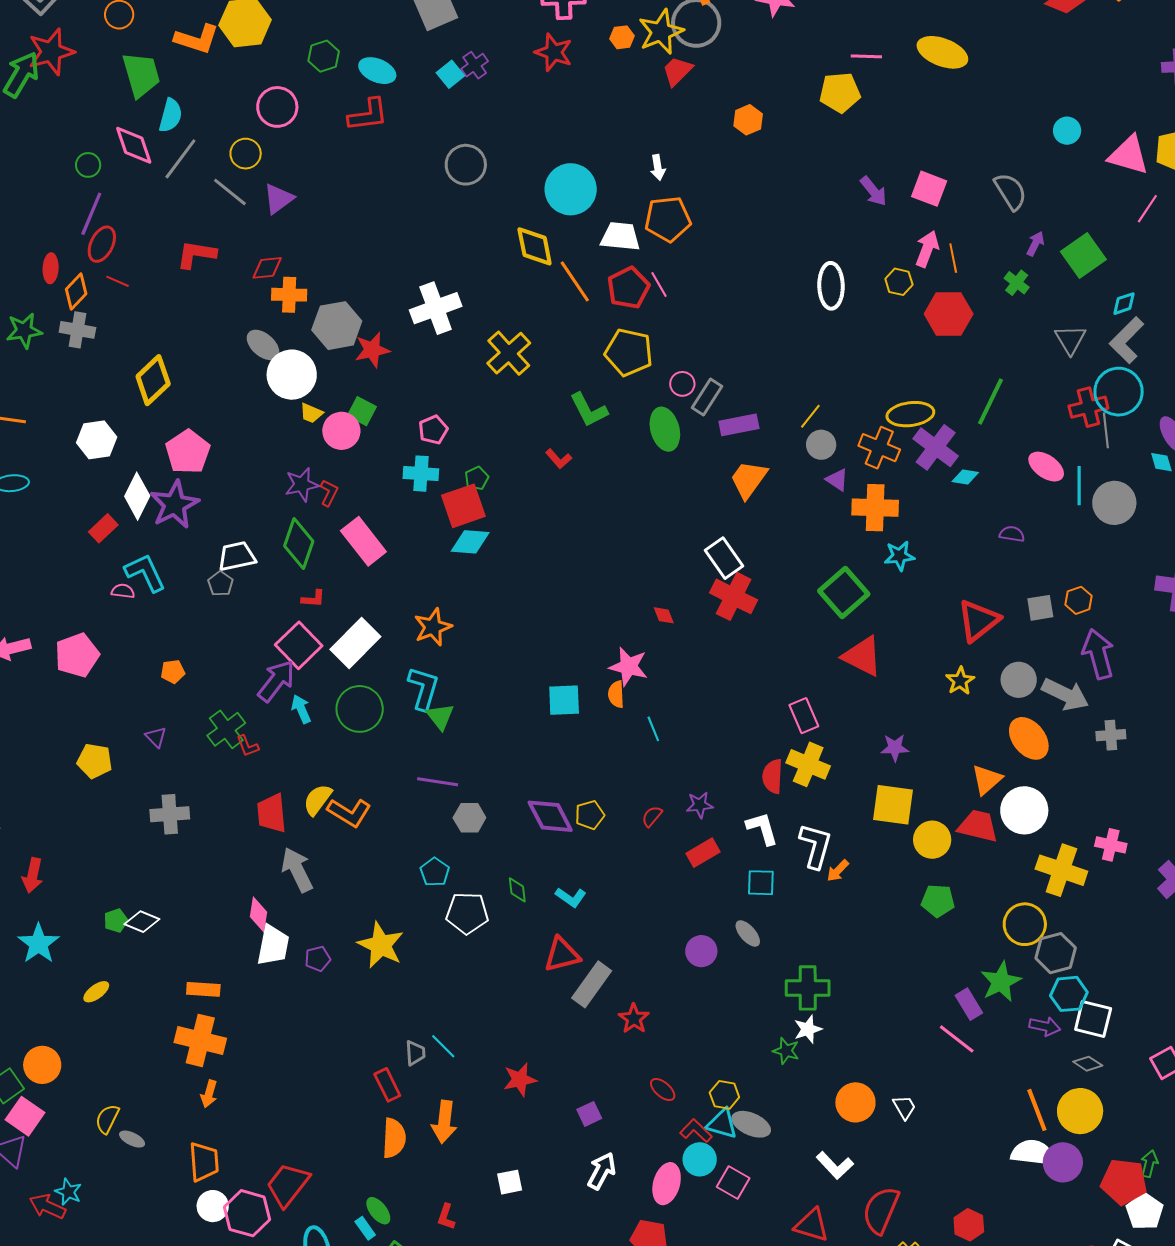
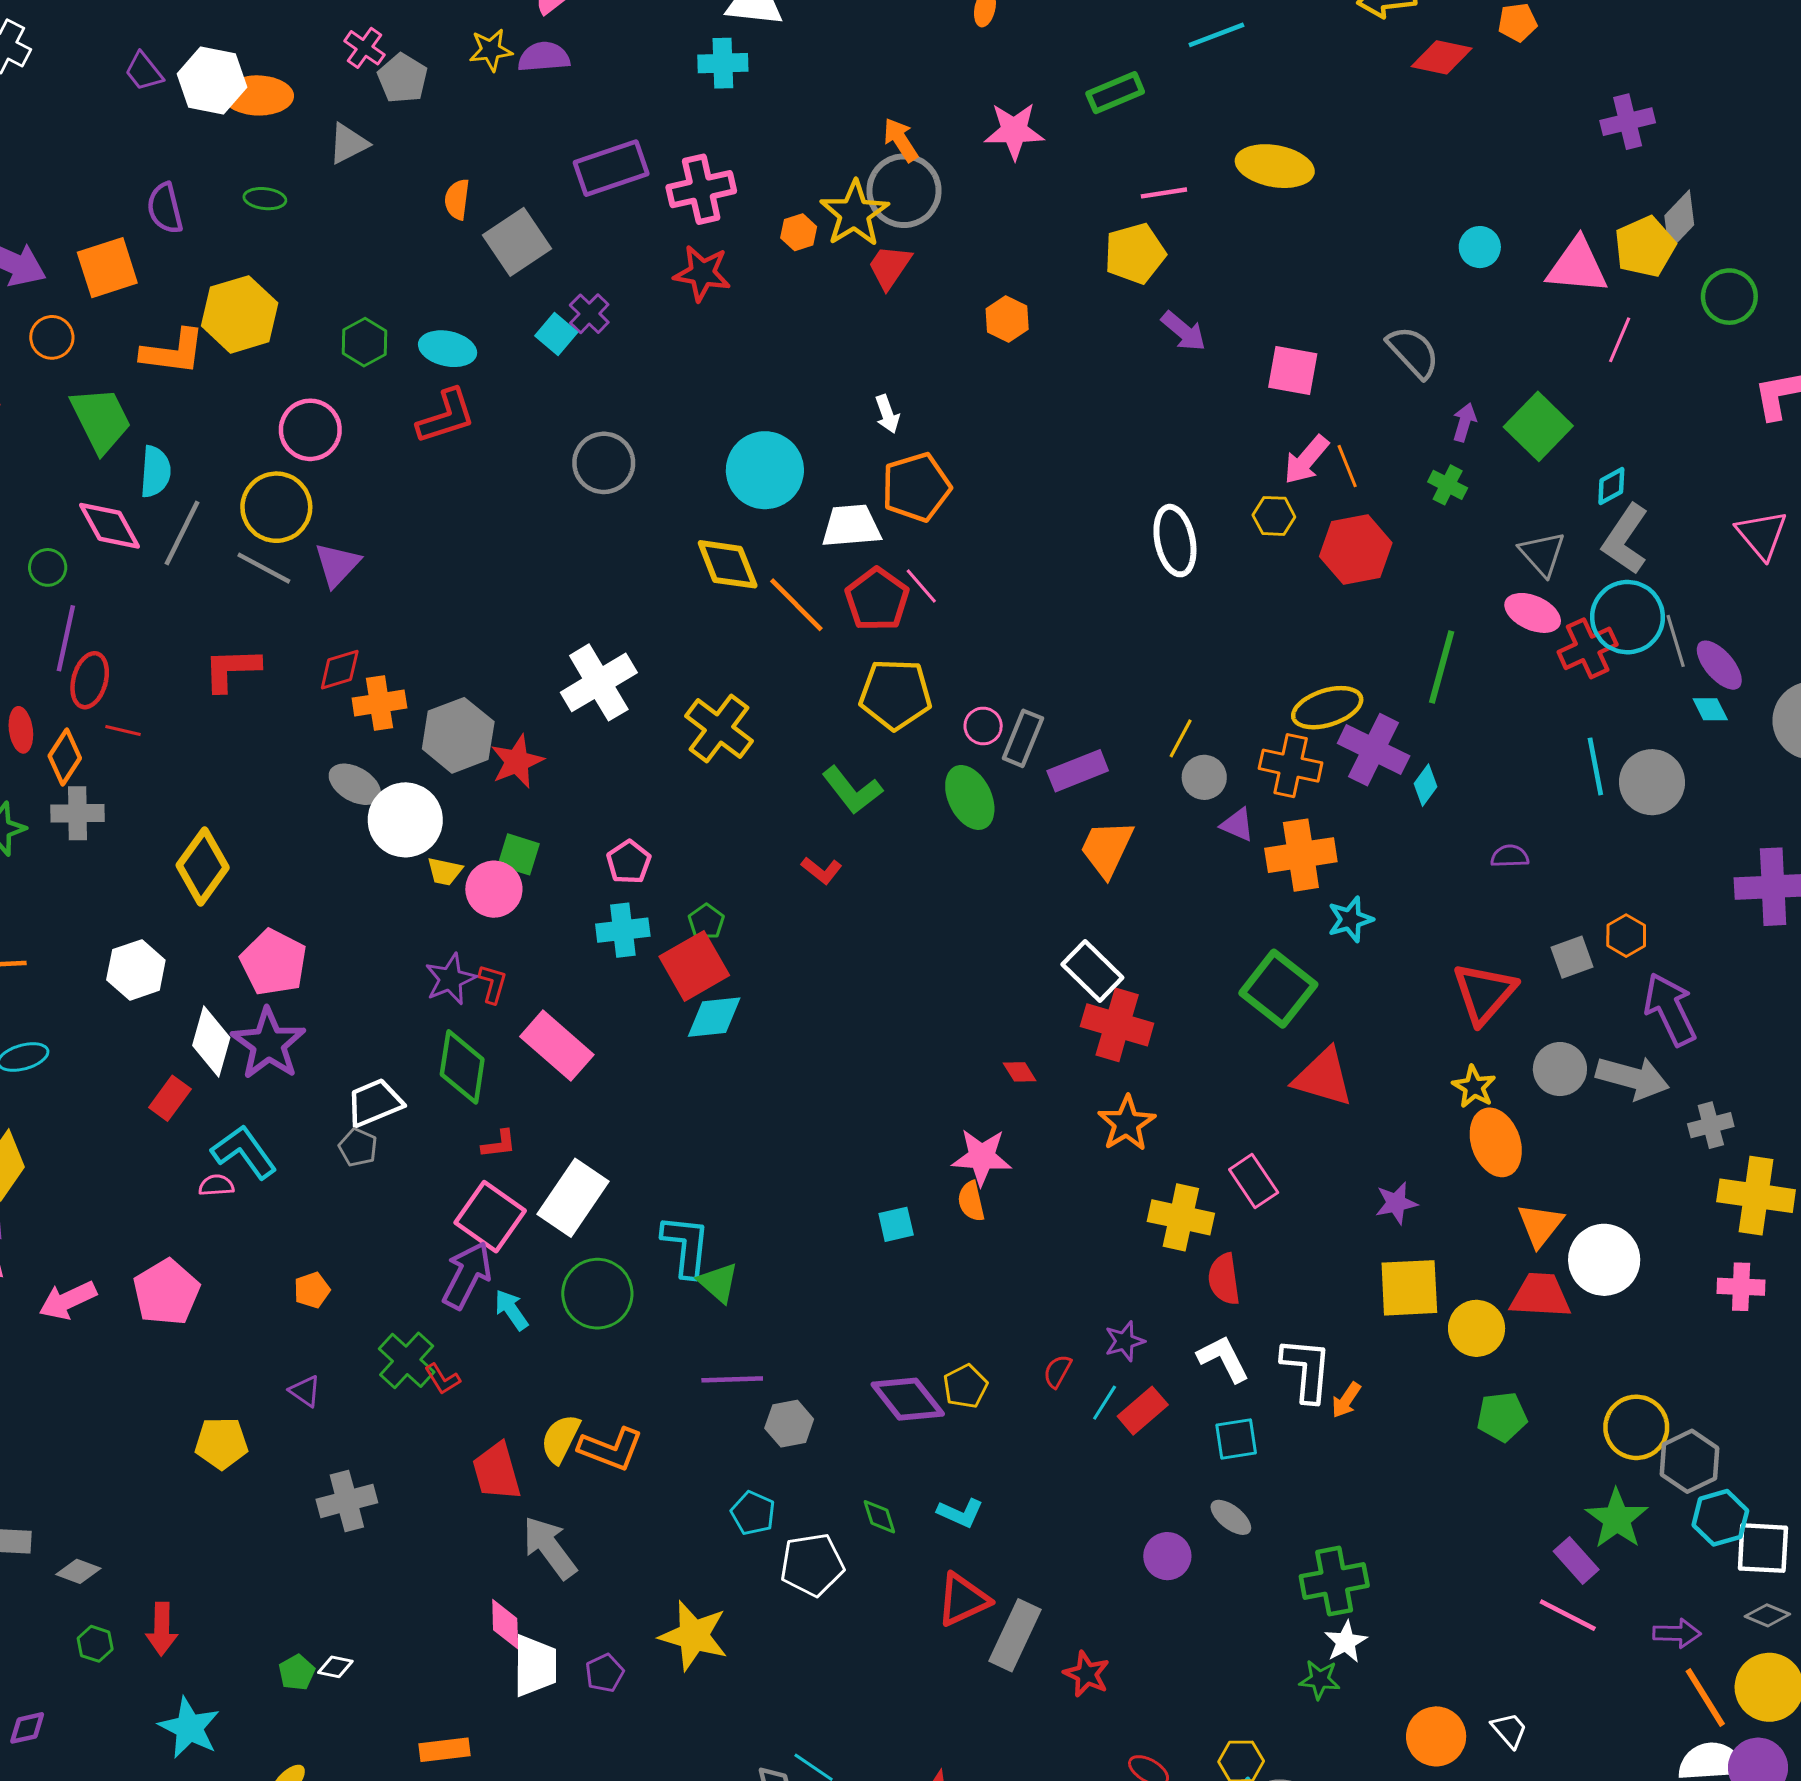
yellow circle: (246, 154) -> (276, 507), size x1.5
purple arrow: (874, 191) -> (1184, 331), moved
pink arrow: (927, 249) -> (1306, 460), turned -150
gray line: (1106, 430) -> (1676, 641), moved
pink ellipse: (1046, 467) -> (1533, 613), moved
cyan diamond: (965, 477) -> (1425, 785), turned -52
orange star: (433, 627) -> (1127, 1123), moved
cyan square: (564, 700) -> (896, 1224), size x0.7
cyan line: (653, 729) -> (1105, 1403), moved, turned 65
orange ellipse: (1029, 738) -> (1496, 1142), moved, turned 30
yellow cross: (808, 764) -> (1181, 1217), moved
yellow cross: (1061, 870) -> (1756, 1196), moved
white diamond: (142, 922) -> (335, 1667), size x0.7
purple arrow: (1045, 1026) -> (1677, 1633), moved

